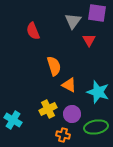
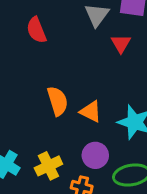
orange semicircle: (54, 66) -> (58, 101), moved
yellow cross: (48, 109) -> (48, 166), moved

